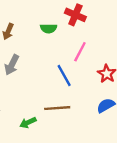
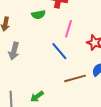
brown line: (57, 108) -> (75, 78), moved

